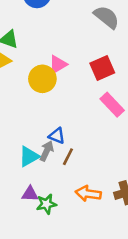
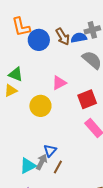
pink triangle: (58, 64) -> (59, 83), moved
blue triangle: (57, 136) -> (50, 150), turned 48

